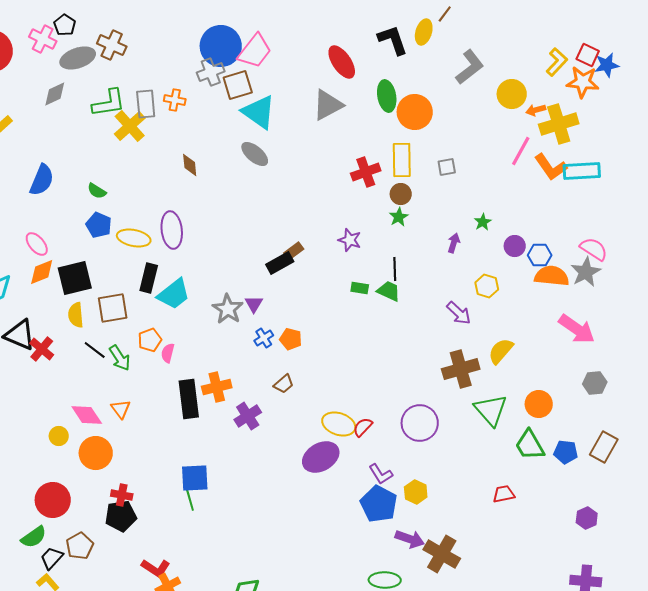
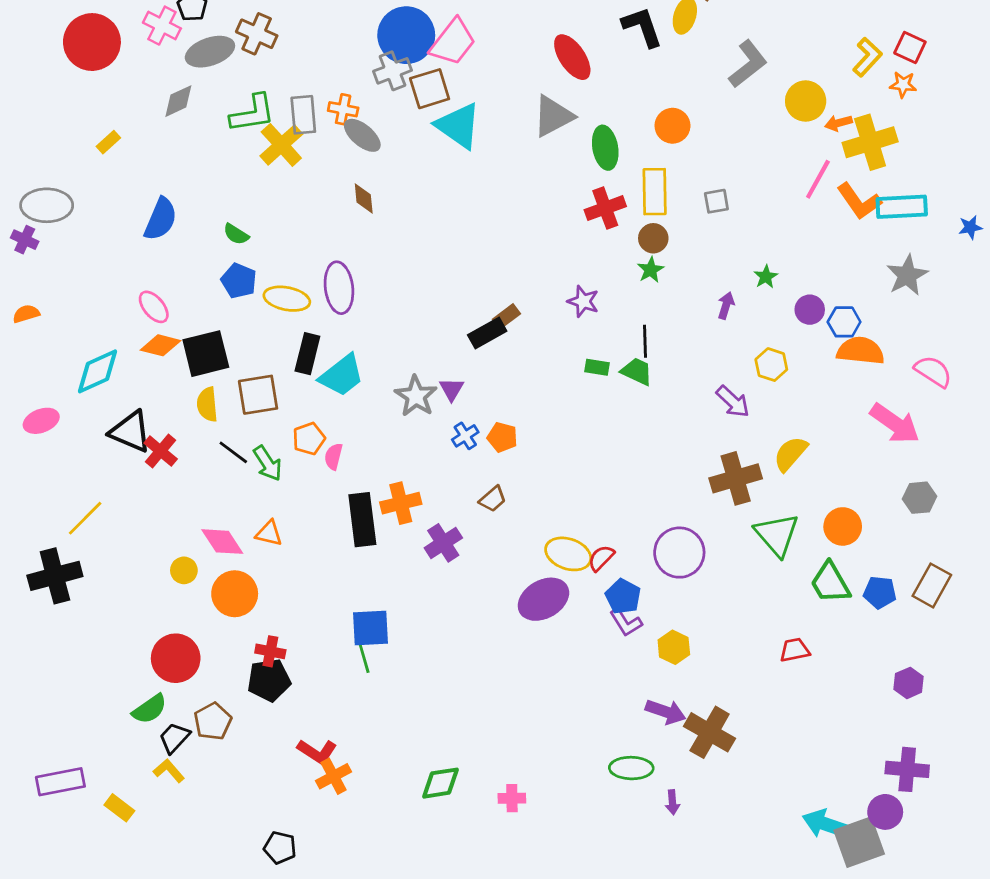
blue star: (607, 65) -> (970, 227), moved, size x0.7
orange star: (583, 82) -> (903, 85), size x0.6
green ellipse: (387, 96) -> (605, 148), moved
orange circle: (415, 112) -> (672, 126), size x0.7
gray ellipse: (255, 154) -> (362, 135), moved
pink semicircle: (594, 249) -> (933, 371), moved
orange diamond: (42, 272) -> (161, 345), turned 36
gray star: (586, 272) -> (907, 275), moved
orange triangle: (121, 409) -> (269, 533), turned -40
blue pentagon: (379, 504) -> (623, 596), moved, size x0.7

